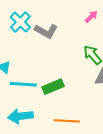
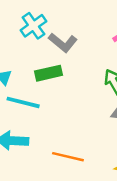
green rectangle: (53, 87) -> (49, 73), moved

